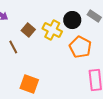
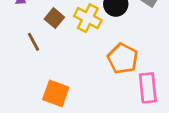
orange pentagon: (80, 47) -> (123, 59), moved

